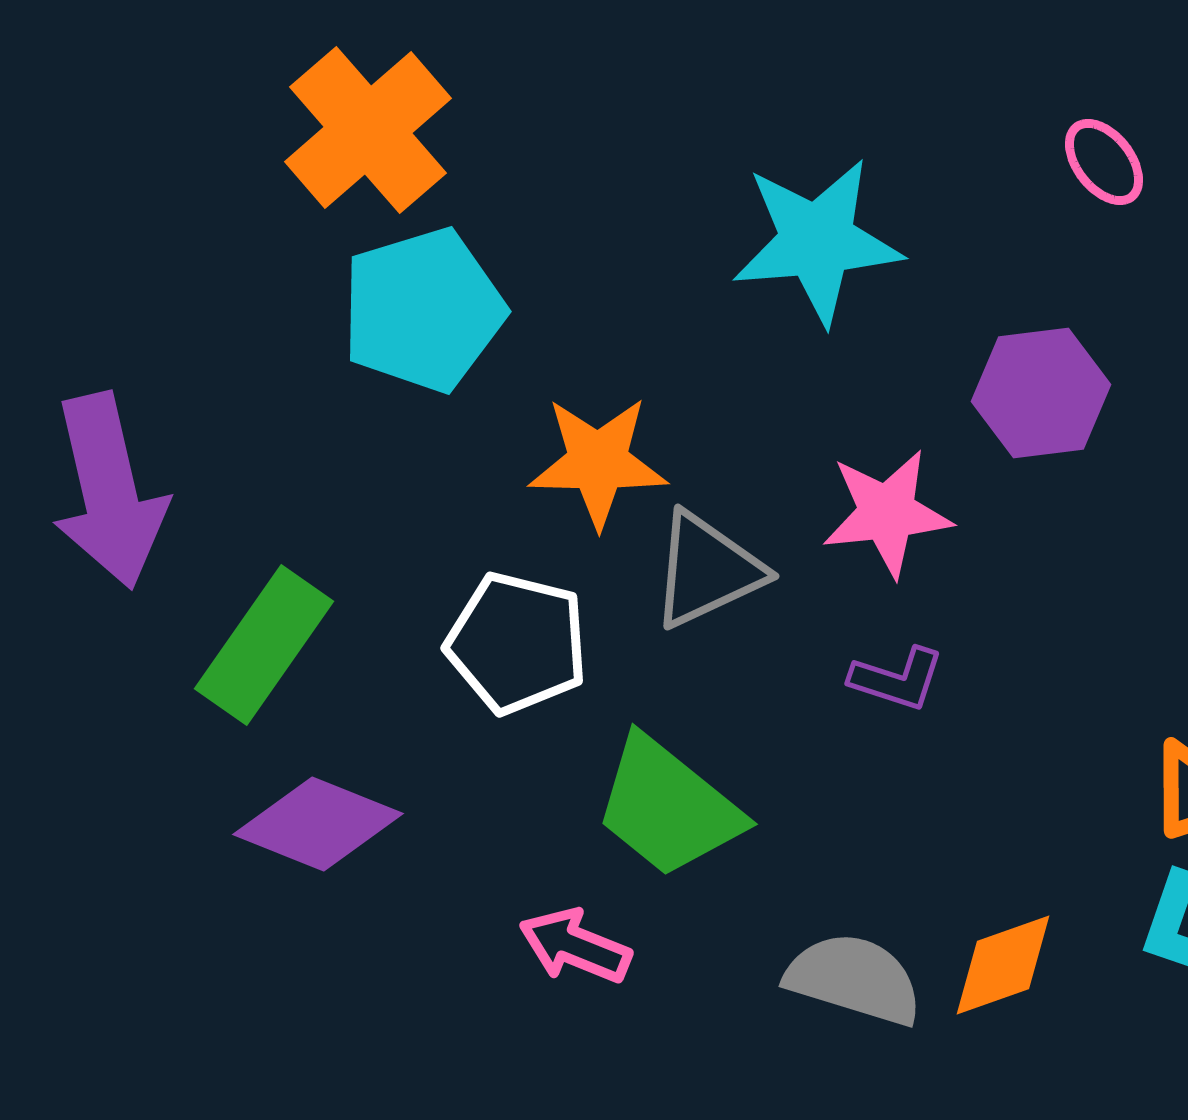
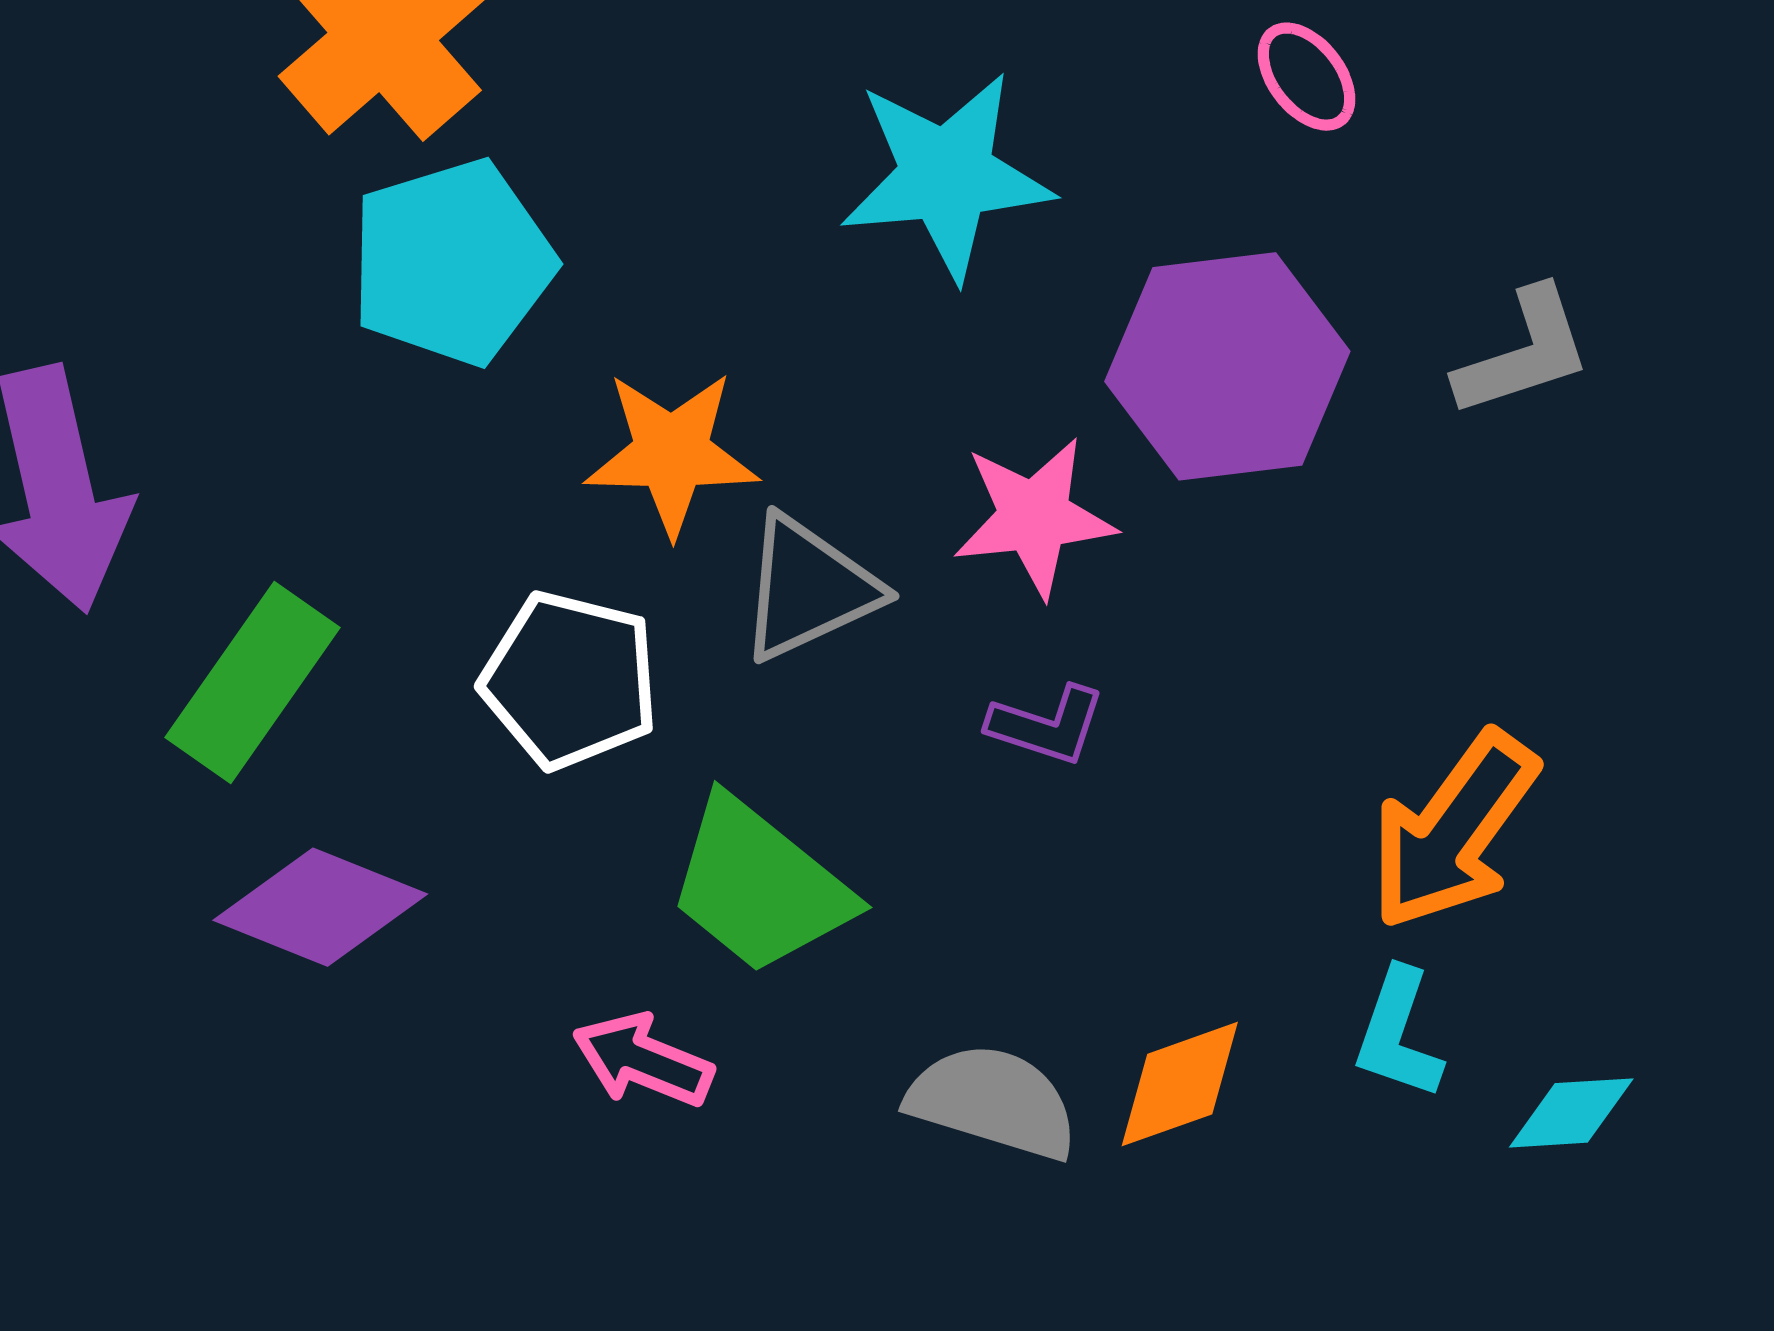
purple hexagon: (1041, 393) -> (1227, 366), size x1.4

